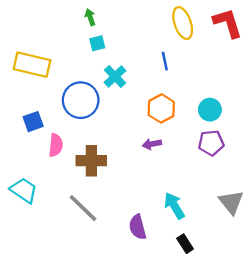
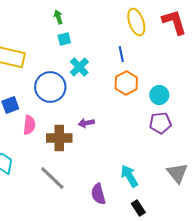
orange hexagon: (161, 108) -> (126, 83), moved
purple arrow: (152, 144) -> (86, 123), moved

